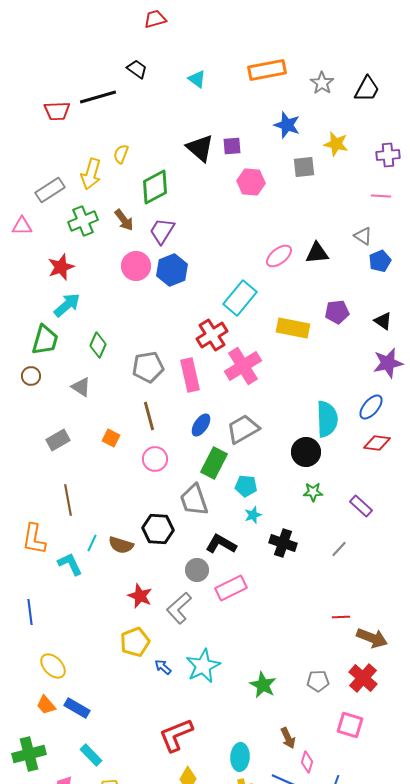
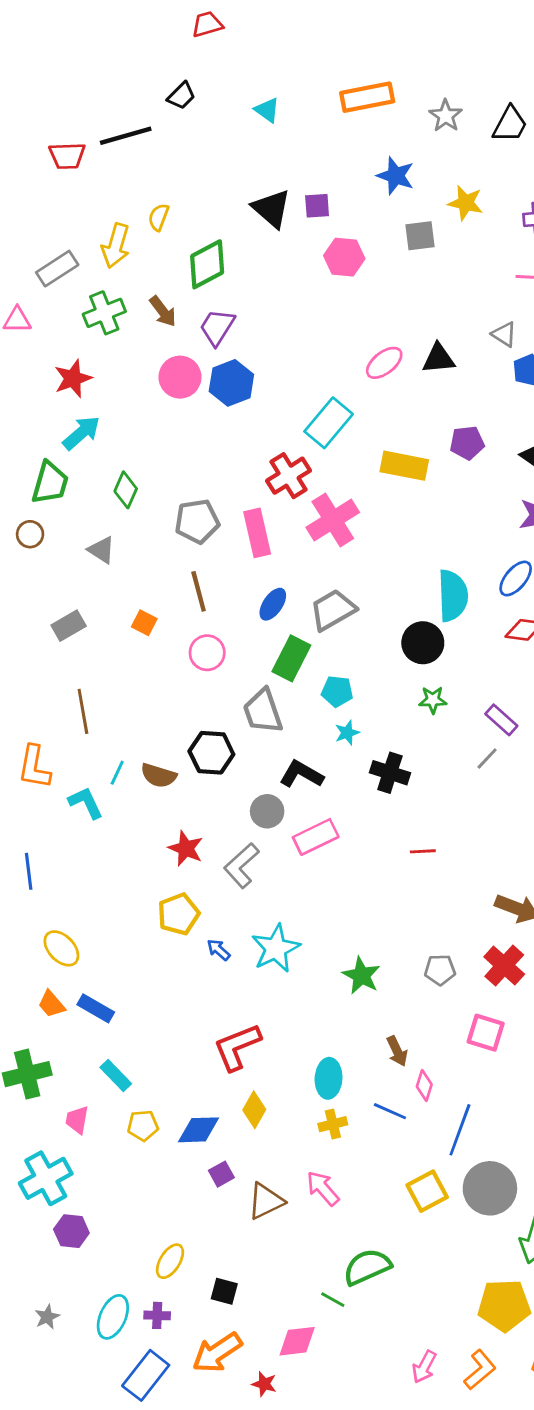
black trapezoid: (137, 69) -> (181, 96), turned 100
gray line: (339, 549) -> (487, 758), moved
red line: (341, 617) -> (423, 851), moved

